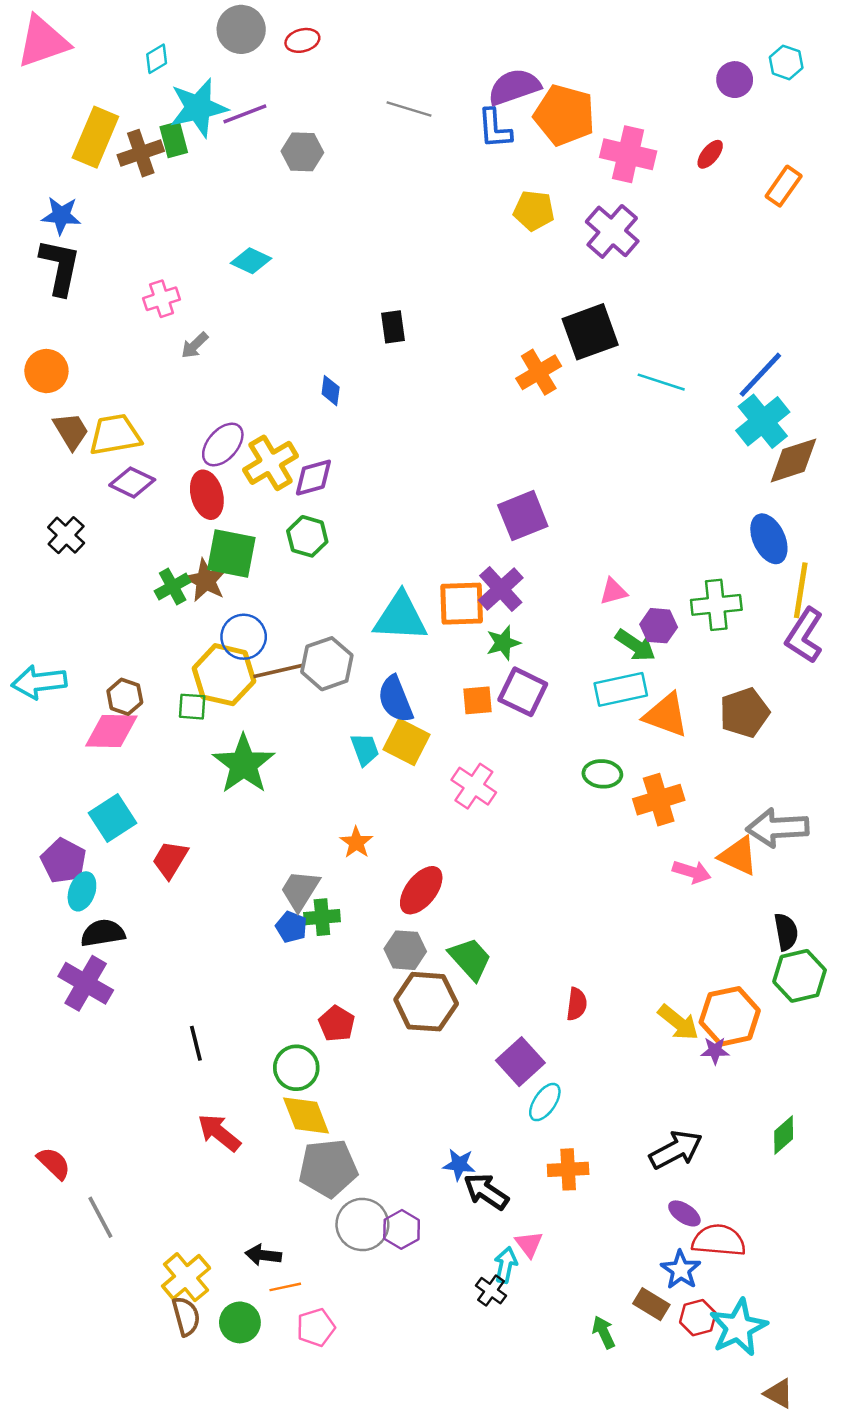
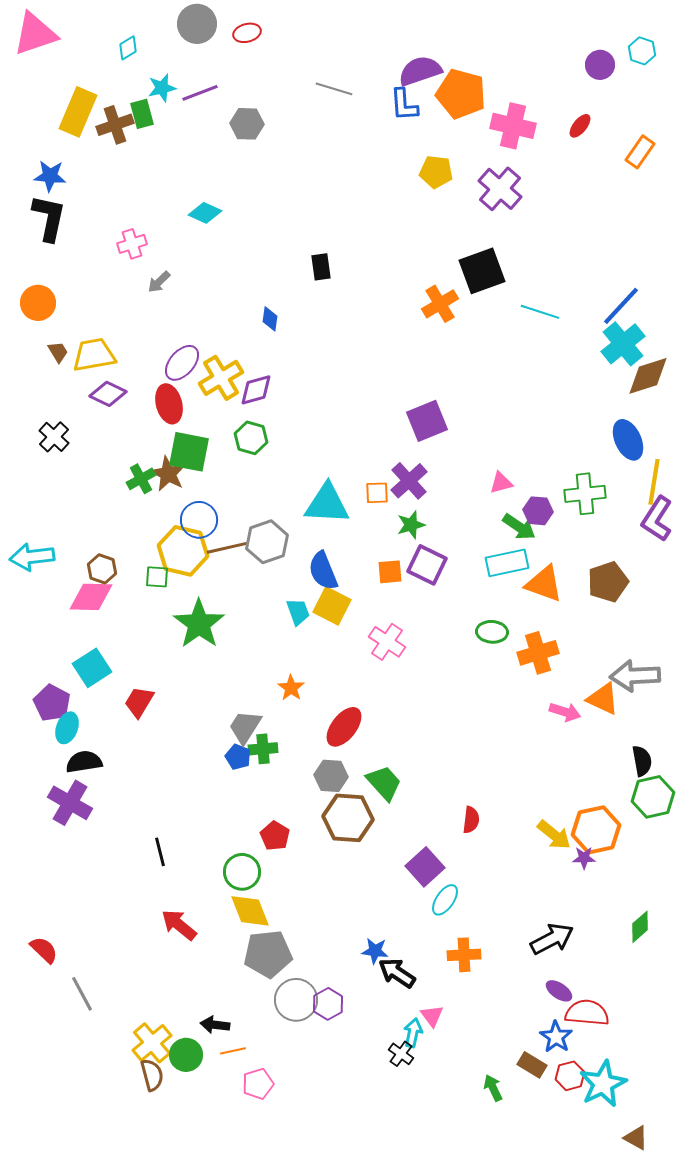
cyan star: (198, 108) -> (162, 88), size x0.6
brown trapezoid: (71, 431) -> (58, 352), size x0.7
orange square: (462, 604) -> (377, 493), size x0.6
green circle: (240, 1322) -> (186, 1055), moved

